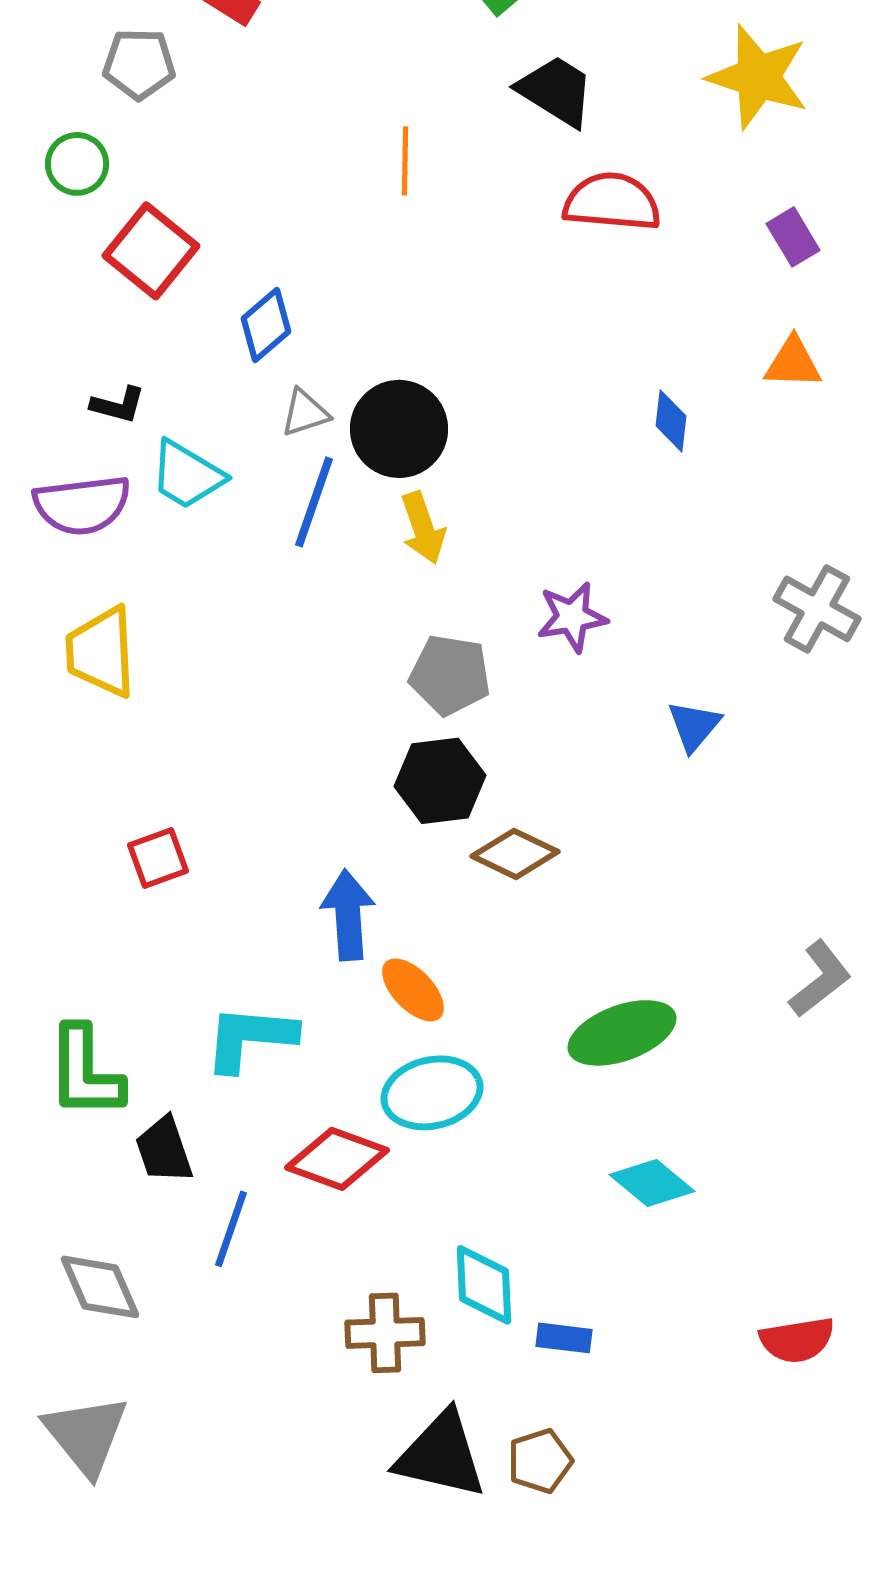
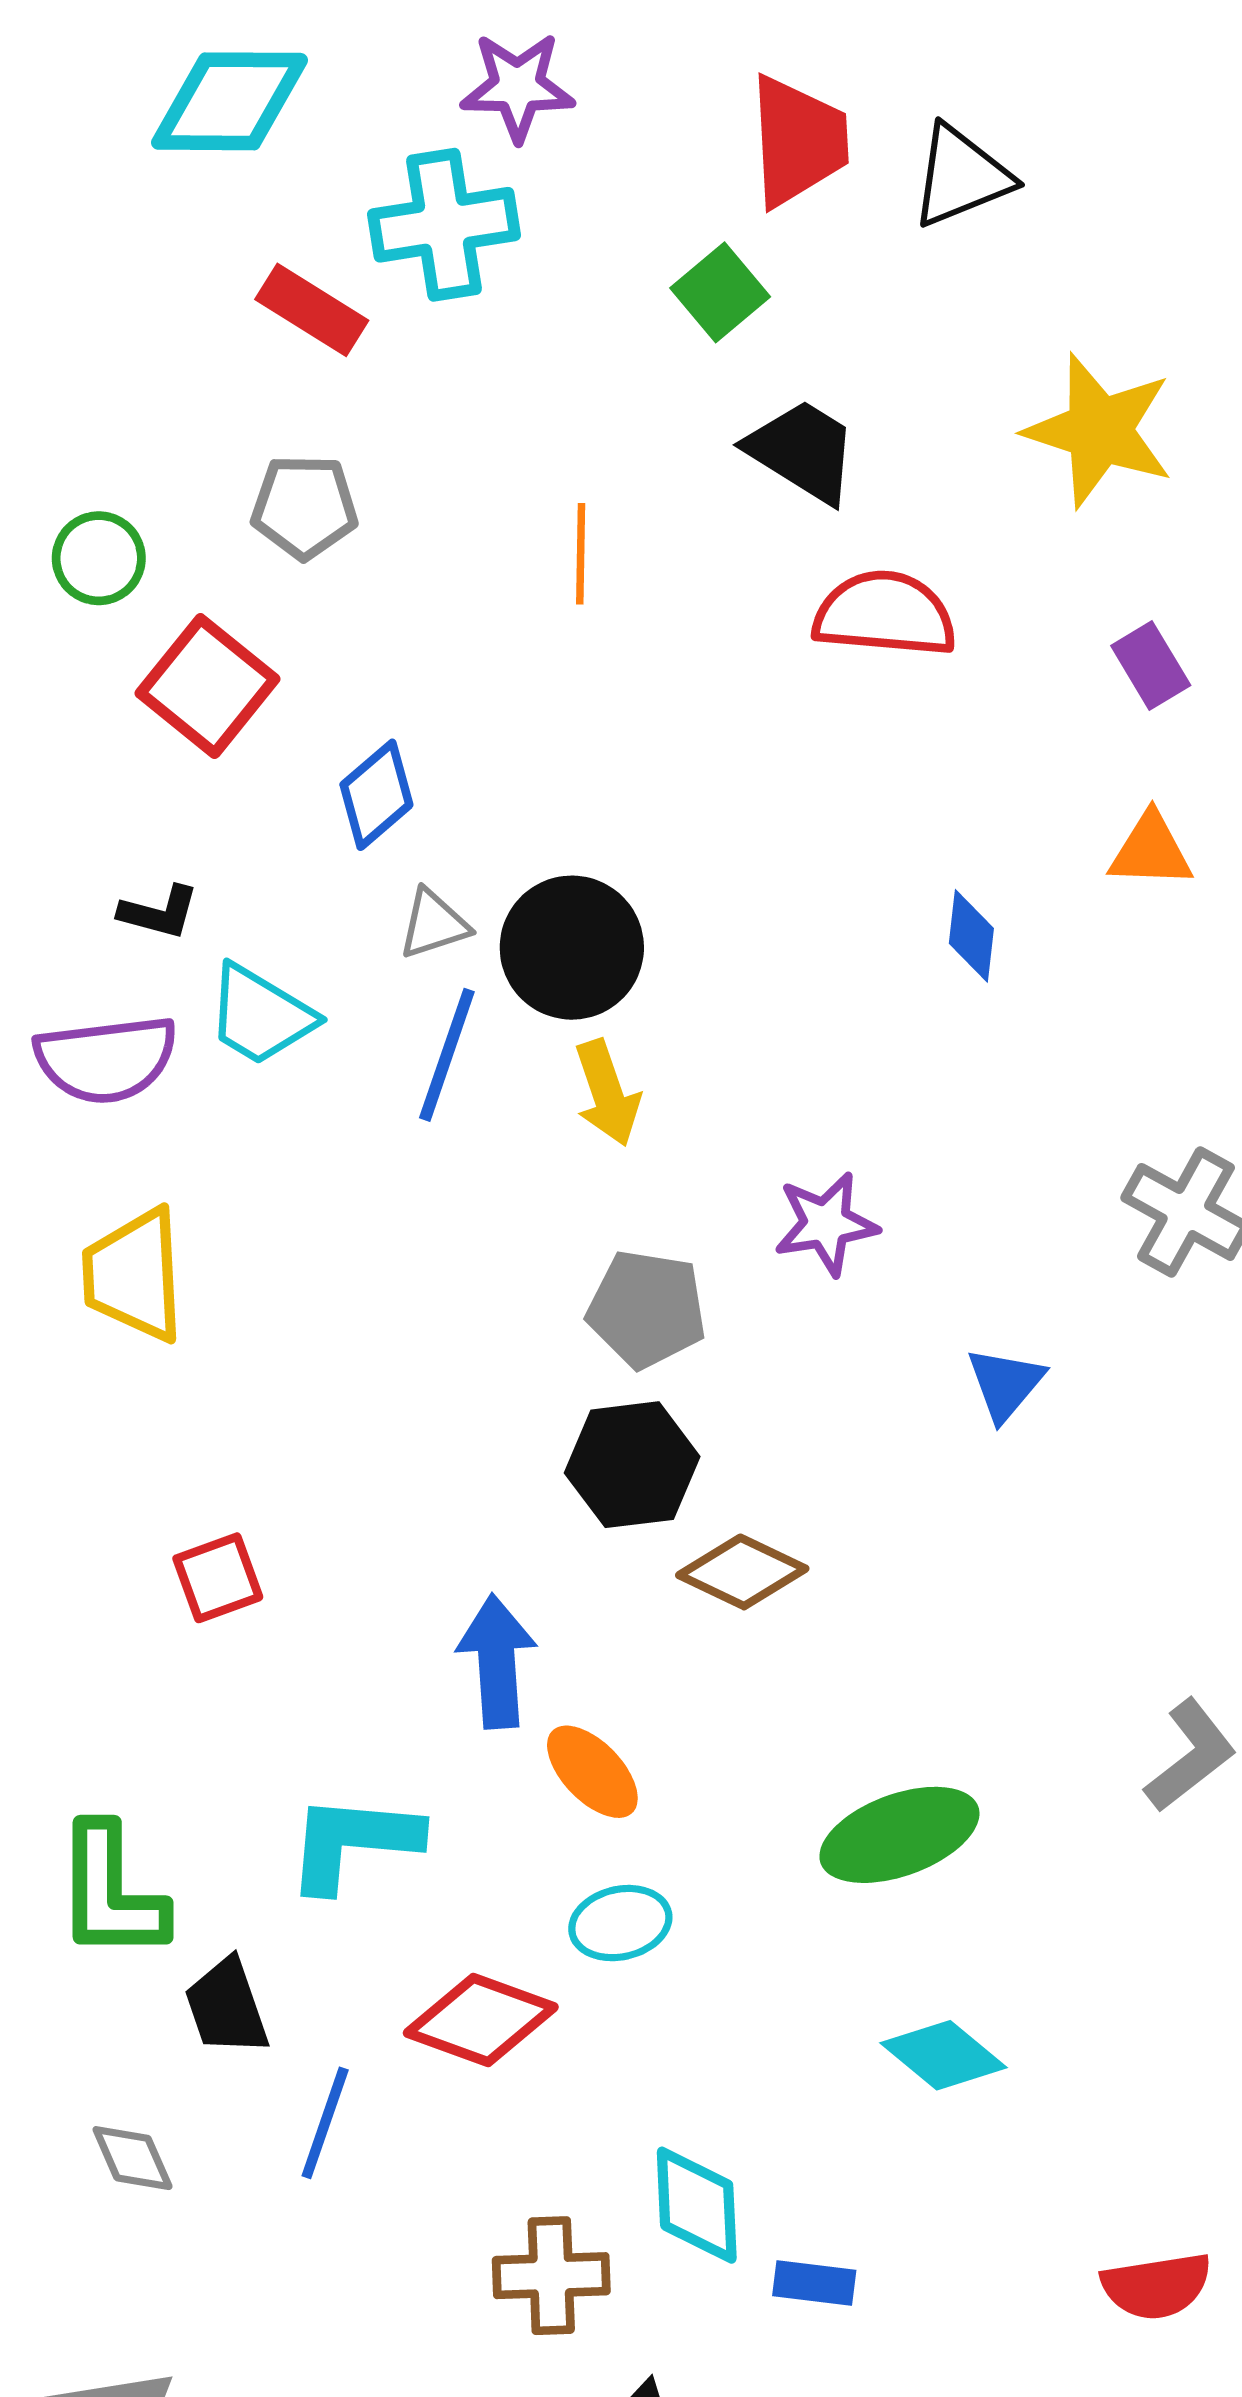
gray pentagon: (139, 64) -> (304, 507), moved
cyan ellipse: (432, 1093) -> (620, 1923), size x0.7
gray diamond: (100, 1287) -> (133, 2158), moved, size x0.7

